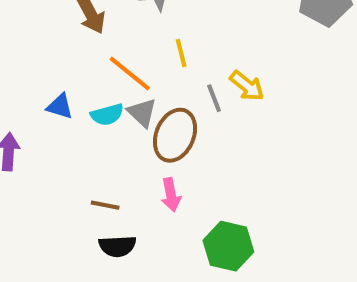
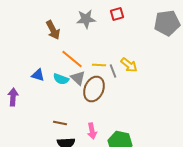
yellow line: (181, 53) -> (99, 65), moved, turned -72
cyan semicircle: (107, 115) -> (61, 79), turned 35
pink arrow: (171, 195) -> (92, 131), moved

